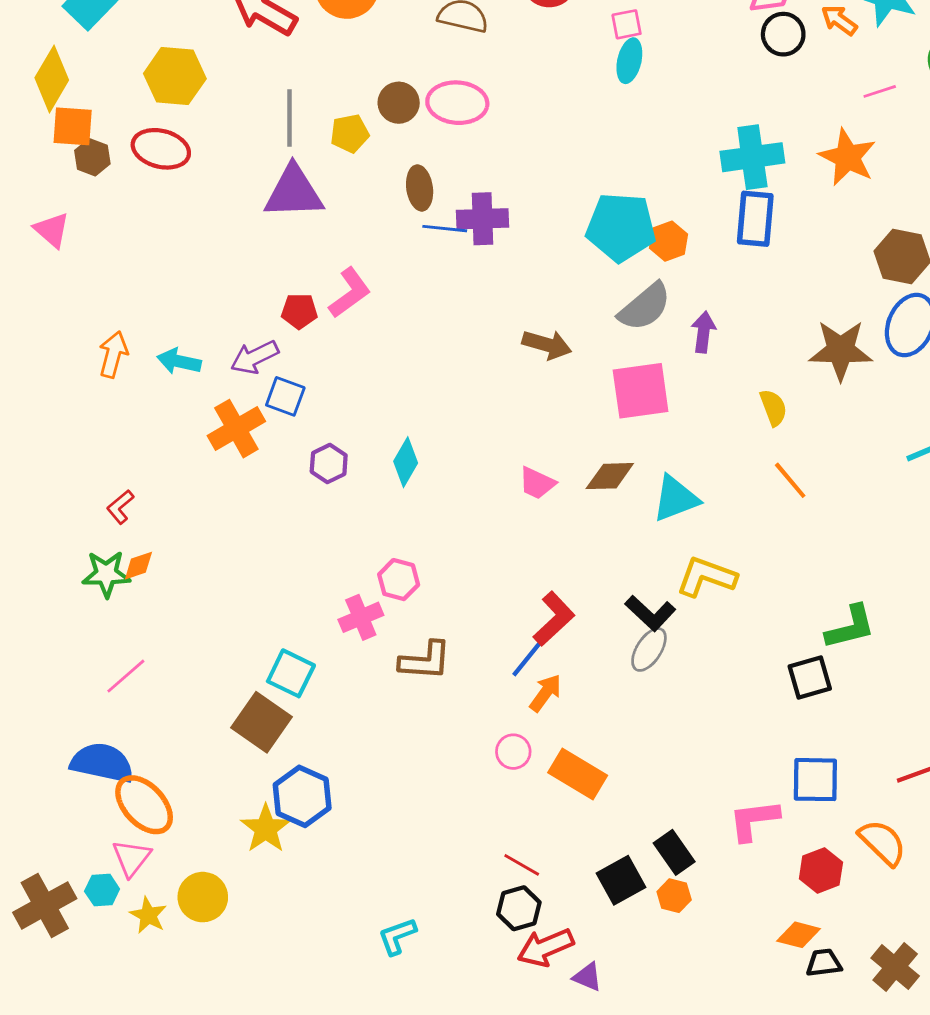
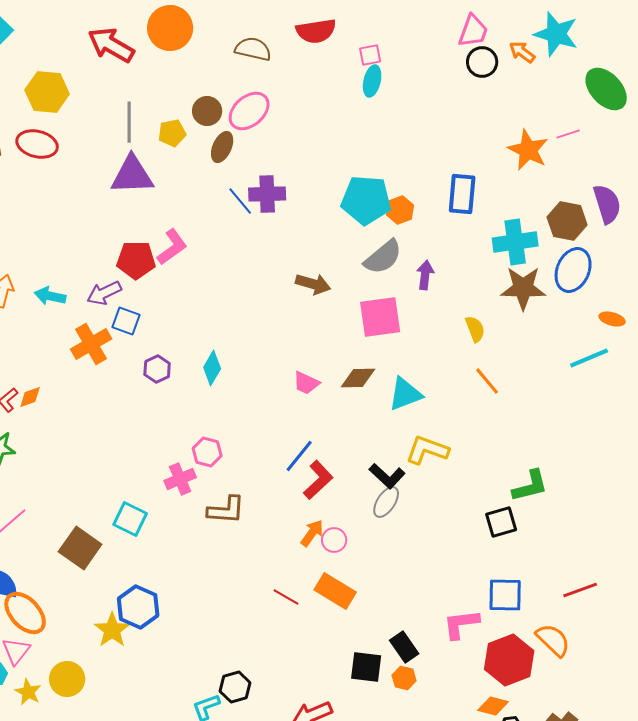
pink line: (880, 91) -> (568, 134), moved
pink ellipse: (457, 103) -> (249, 111), turned -45
cyan cross: (752, 157) -> (515, 242), moved
brown ellipse: (420, 188) -> (222, 147), moved, turned 32
blue line: (445, 229) -> (240, 201), turned 44
red pentagon: (299, 311) -> (136, 260), size x1.5
orange diamond: (138, 566) -> (30, 397), moved
blue line: (530, 655) -> (299, 456), moved
brown square: (262, 722) -> (80, 548), moved
pink circle: (513, 752) -> (334, 540), moved
red line: (522, 865) -> (286, 597), moved
red hexagon: (821, 870) -> (509, 660), size x1.6
black square: (621, 880) -> (366, 667), turned 36
black hexagon: (519, 908) -> (235, 687), moved

